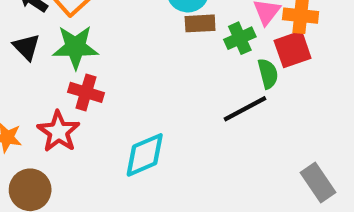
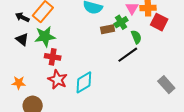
brown rectangle: (200, 23) -> (108, 29), moved
red square: (293, 49) -> (159, 22), moved, turned -36
red star: (58, 132) -> (58, 80), moved

